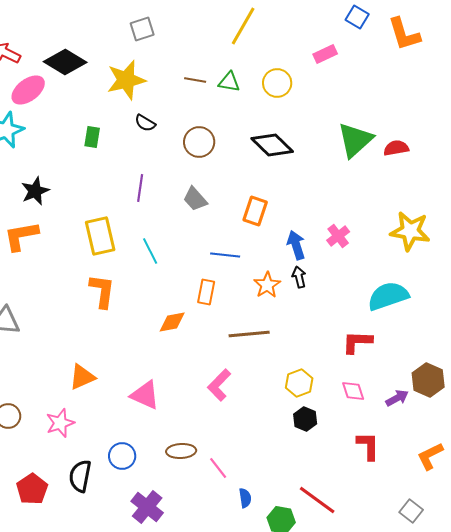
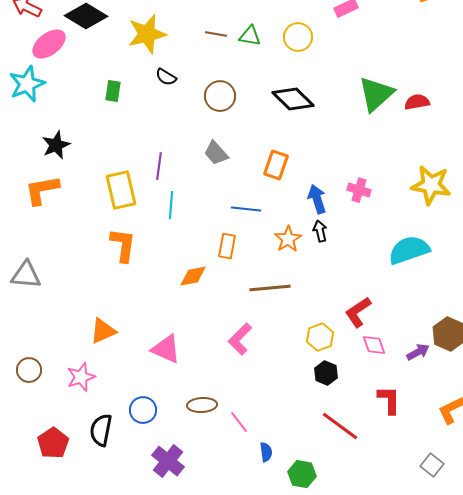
purple line: (140, 188) -> (159, 166), moved
pink cross: (338, 236) -> (359, 190), turned -35
cyan line: (150, 251) -> (171, 205), turned 32
red L-shape: (357, 342) -> (358, 312), moved, turned -36
red line: (317, 500) -> (340, 426), moved

